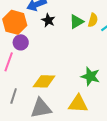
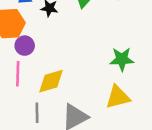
yellow diamond: (44, 81) -> (51, 81), moved

